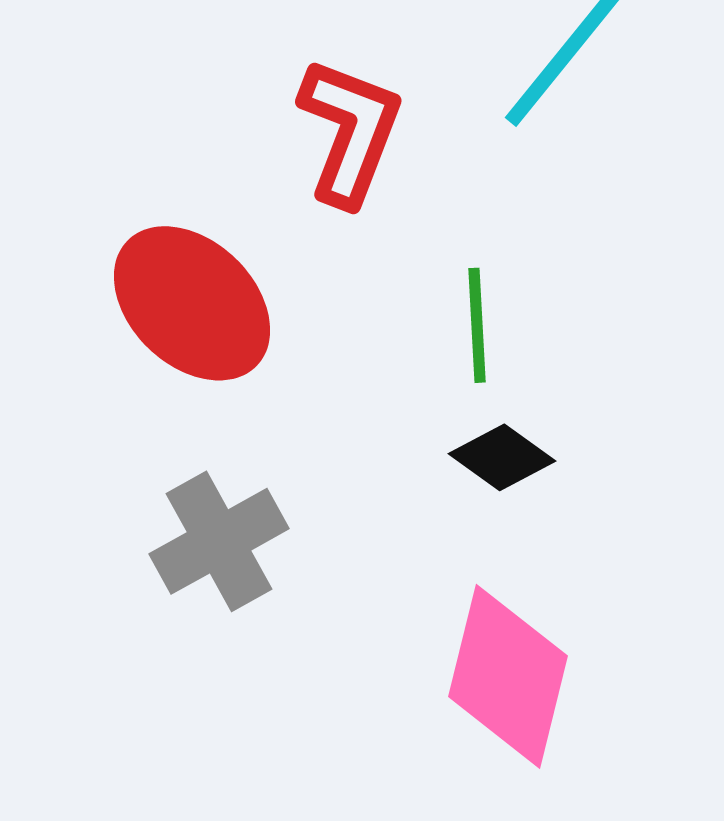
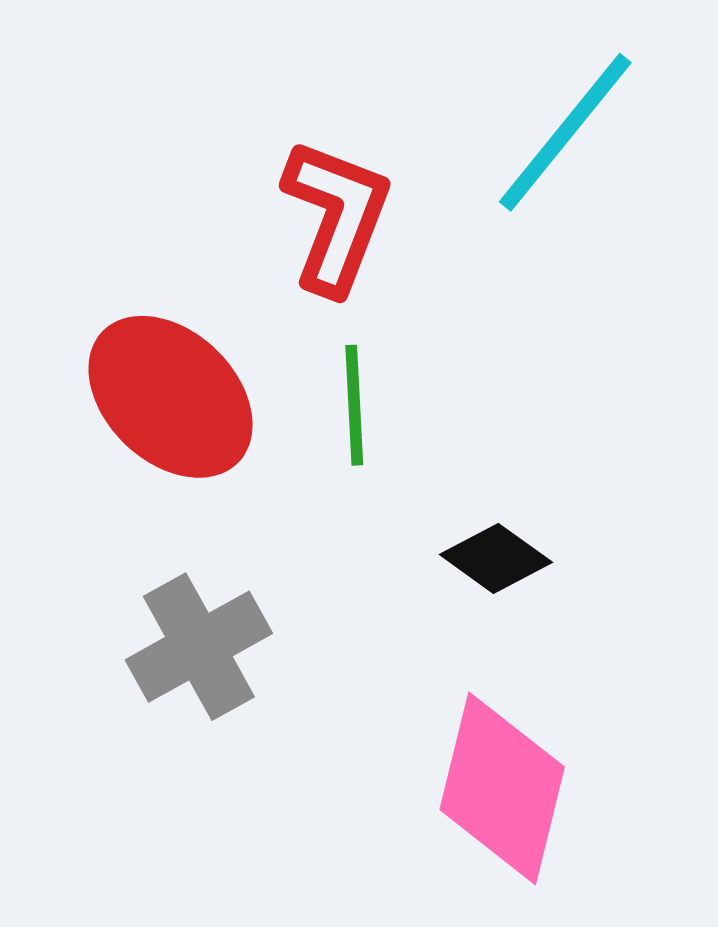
green line: (477, 325) -> (354, 405), moved

